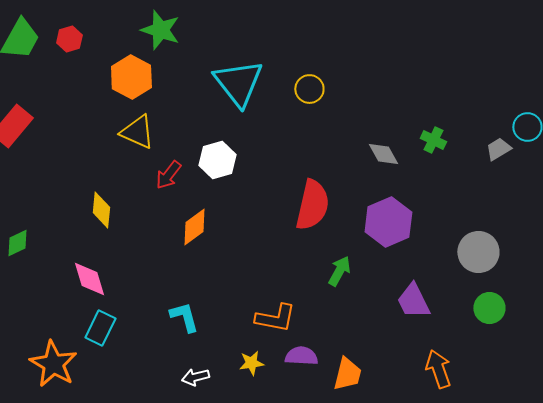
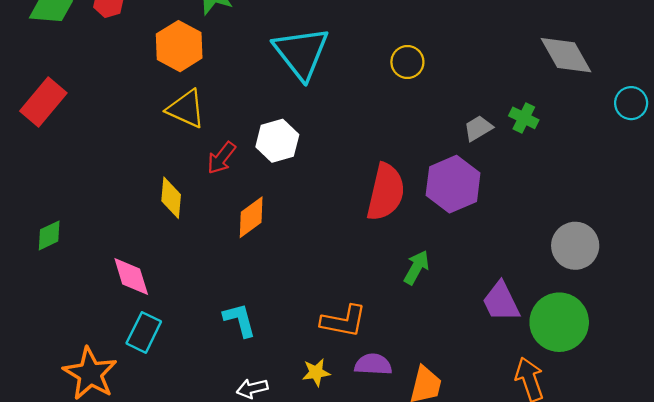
yellow circle: (309, 89) -> (407, 62), moved
gray trapezoid: (498, 149) -> (478, 128), moved
gray diamond: (383, 154) -> (566, 55), moved, size x1.5
yellow diamond: (101, 210) -> (171, 198), moved
purple hexagon: (388, 222) -> (453, 184), moved
green circle: (489, 308) -> (559, 322), moved, size x1.6

